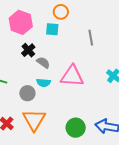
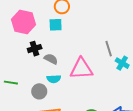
gray line: (91, 38) -> (109, 49), moved
black cross: (28, 50) -> (35, 49), turned 32

